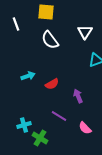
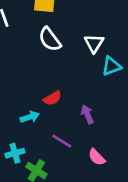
white triangle: (85, 32) -> (94, 43), moved
cyan arrow: (28, 76) -> (30, 117), moved

